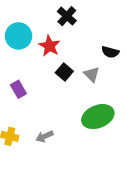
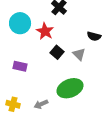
purple rectangle: (18, 89) -> (20, 66), turned -48
green ellipse: (98, 117) -> (70, 88), moved

